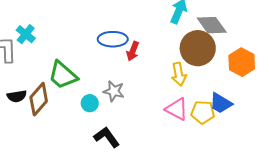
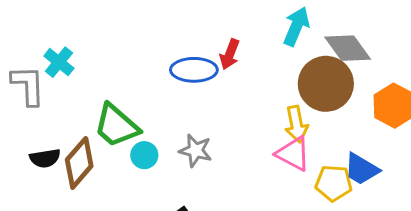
red arrow: (133, 51) -> (230, 54), moved
cyan circle: (90, 103) -> (144, 155), moved
pink triangle: (177, 109) -> (293, 154), moved

